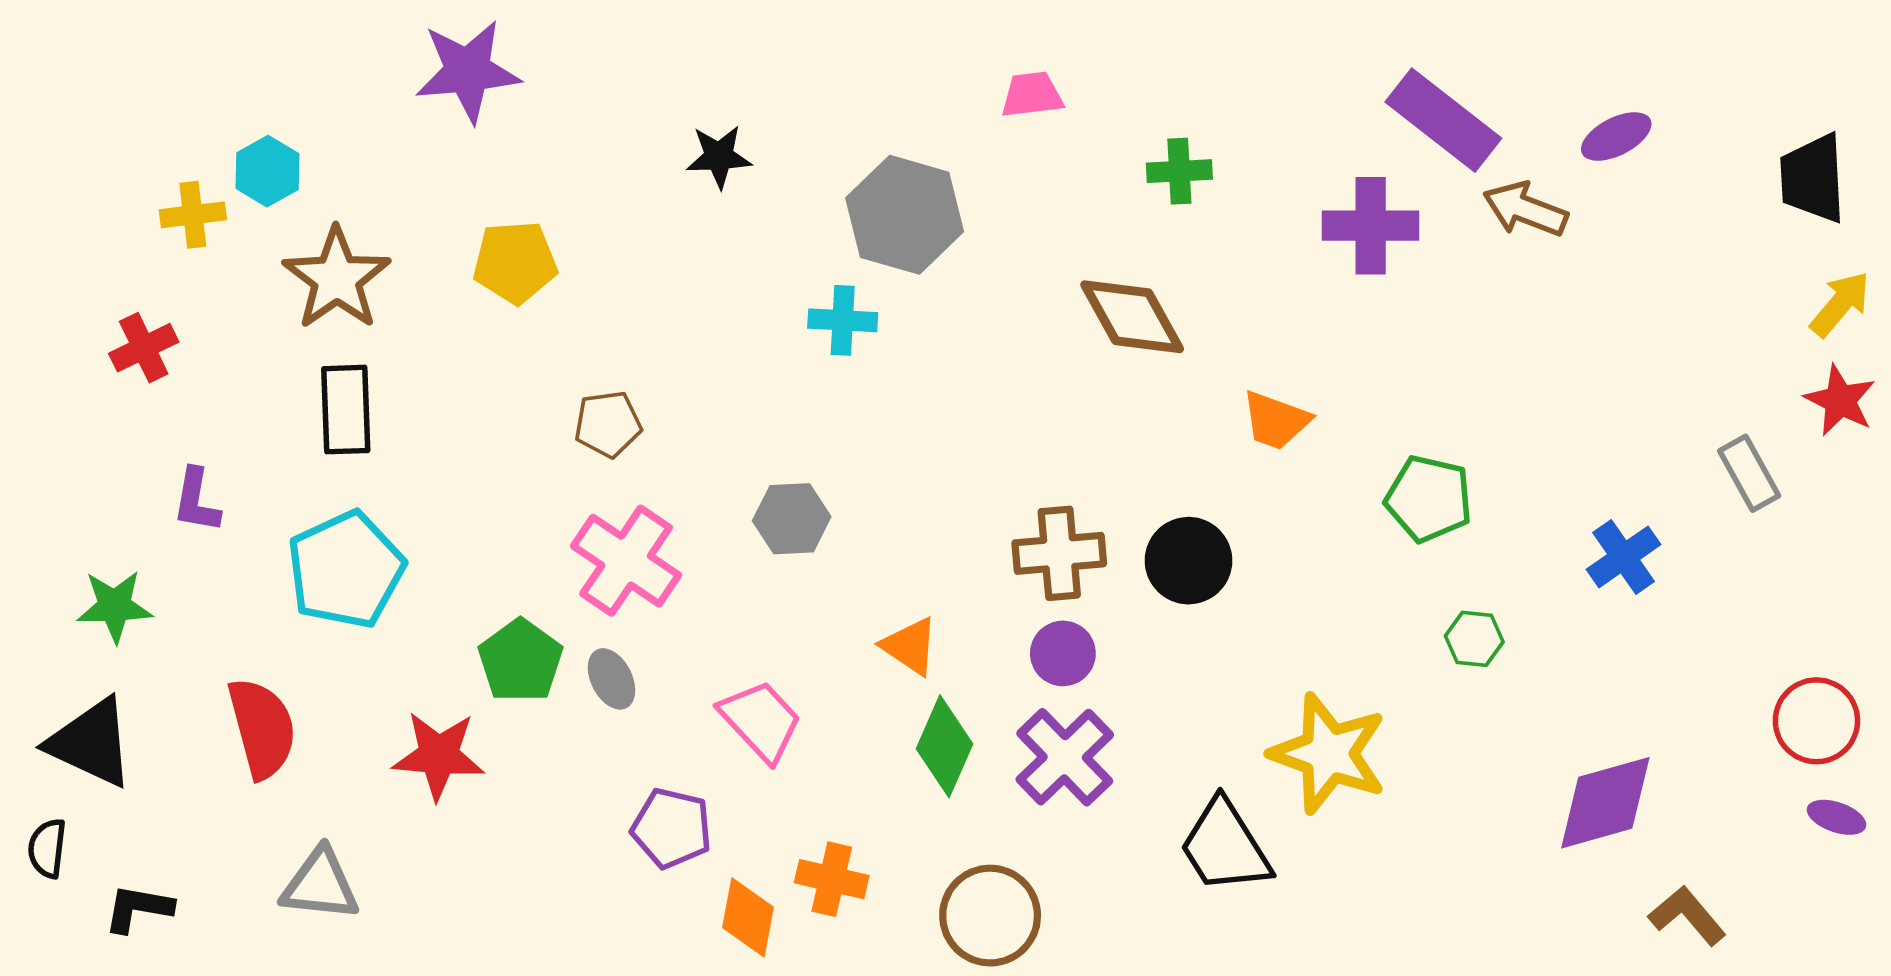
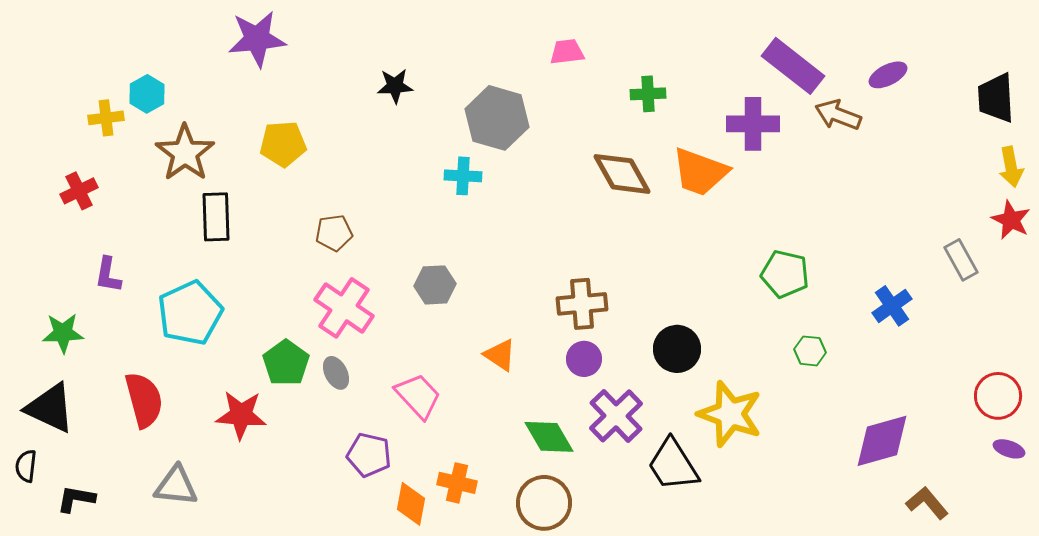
yellow arrow: (1840, 304) -> (1011, 167), turned 129
black rectangle: (346, 410) -> (216, 217), moved
orange trapezoid: (1276, 420) -> (700, 172), moved, size x1.5
black circle: (1188, 561) -> (677, 349), moved
green diamond: (945, 746) -> (549, 437), moved, turned -54
purple cross: (1065, 757) -> (616, 416), moved

